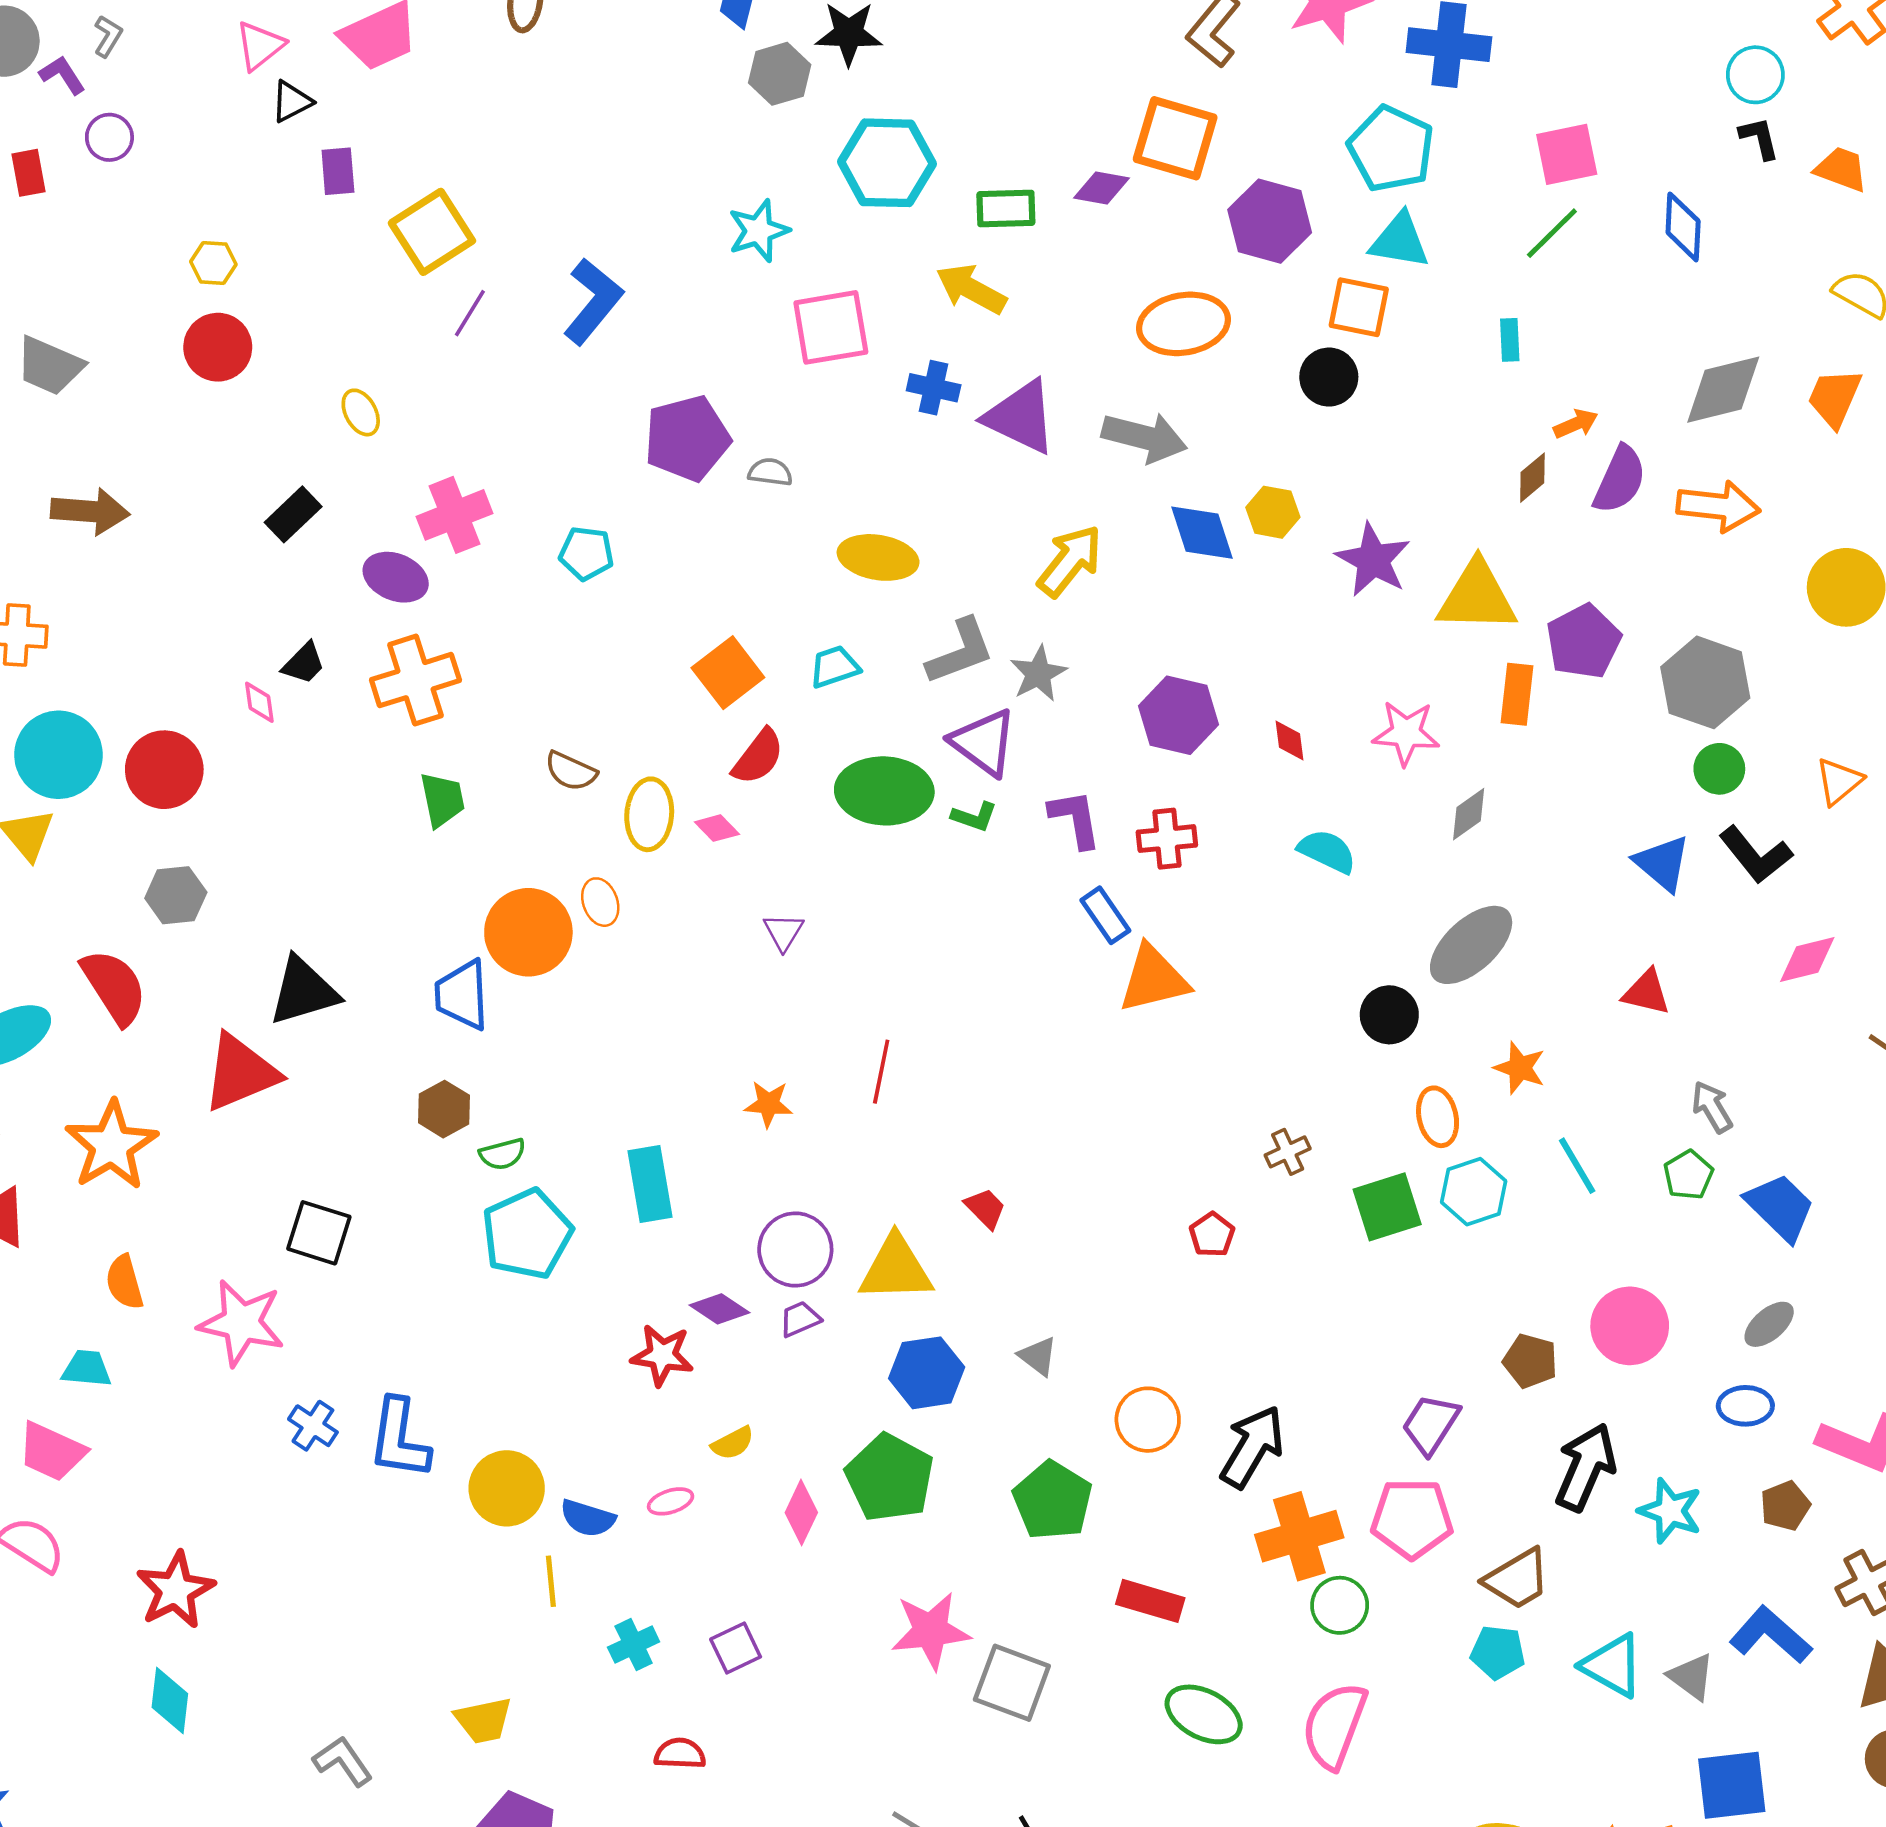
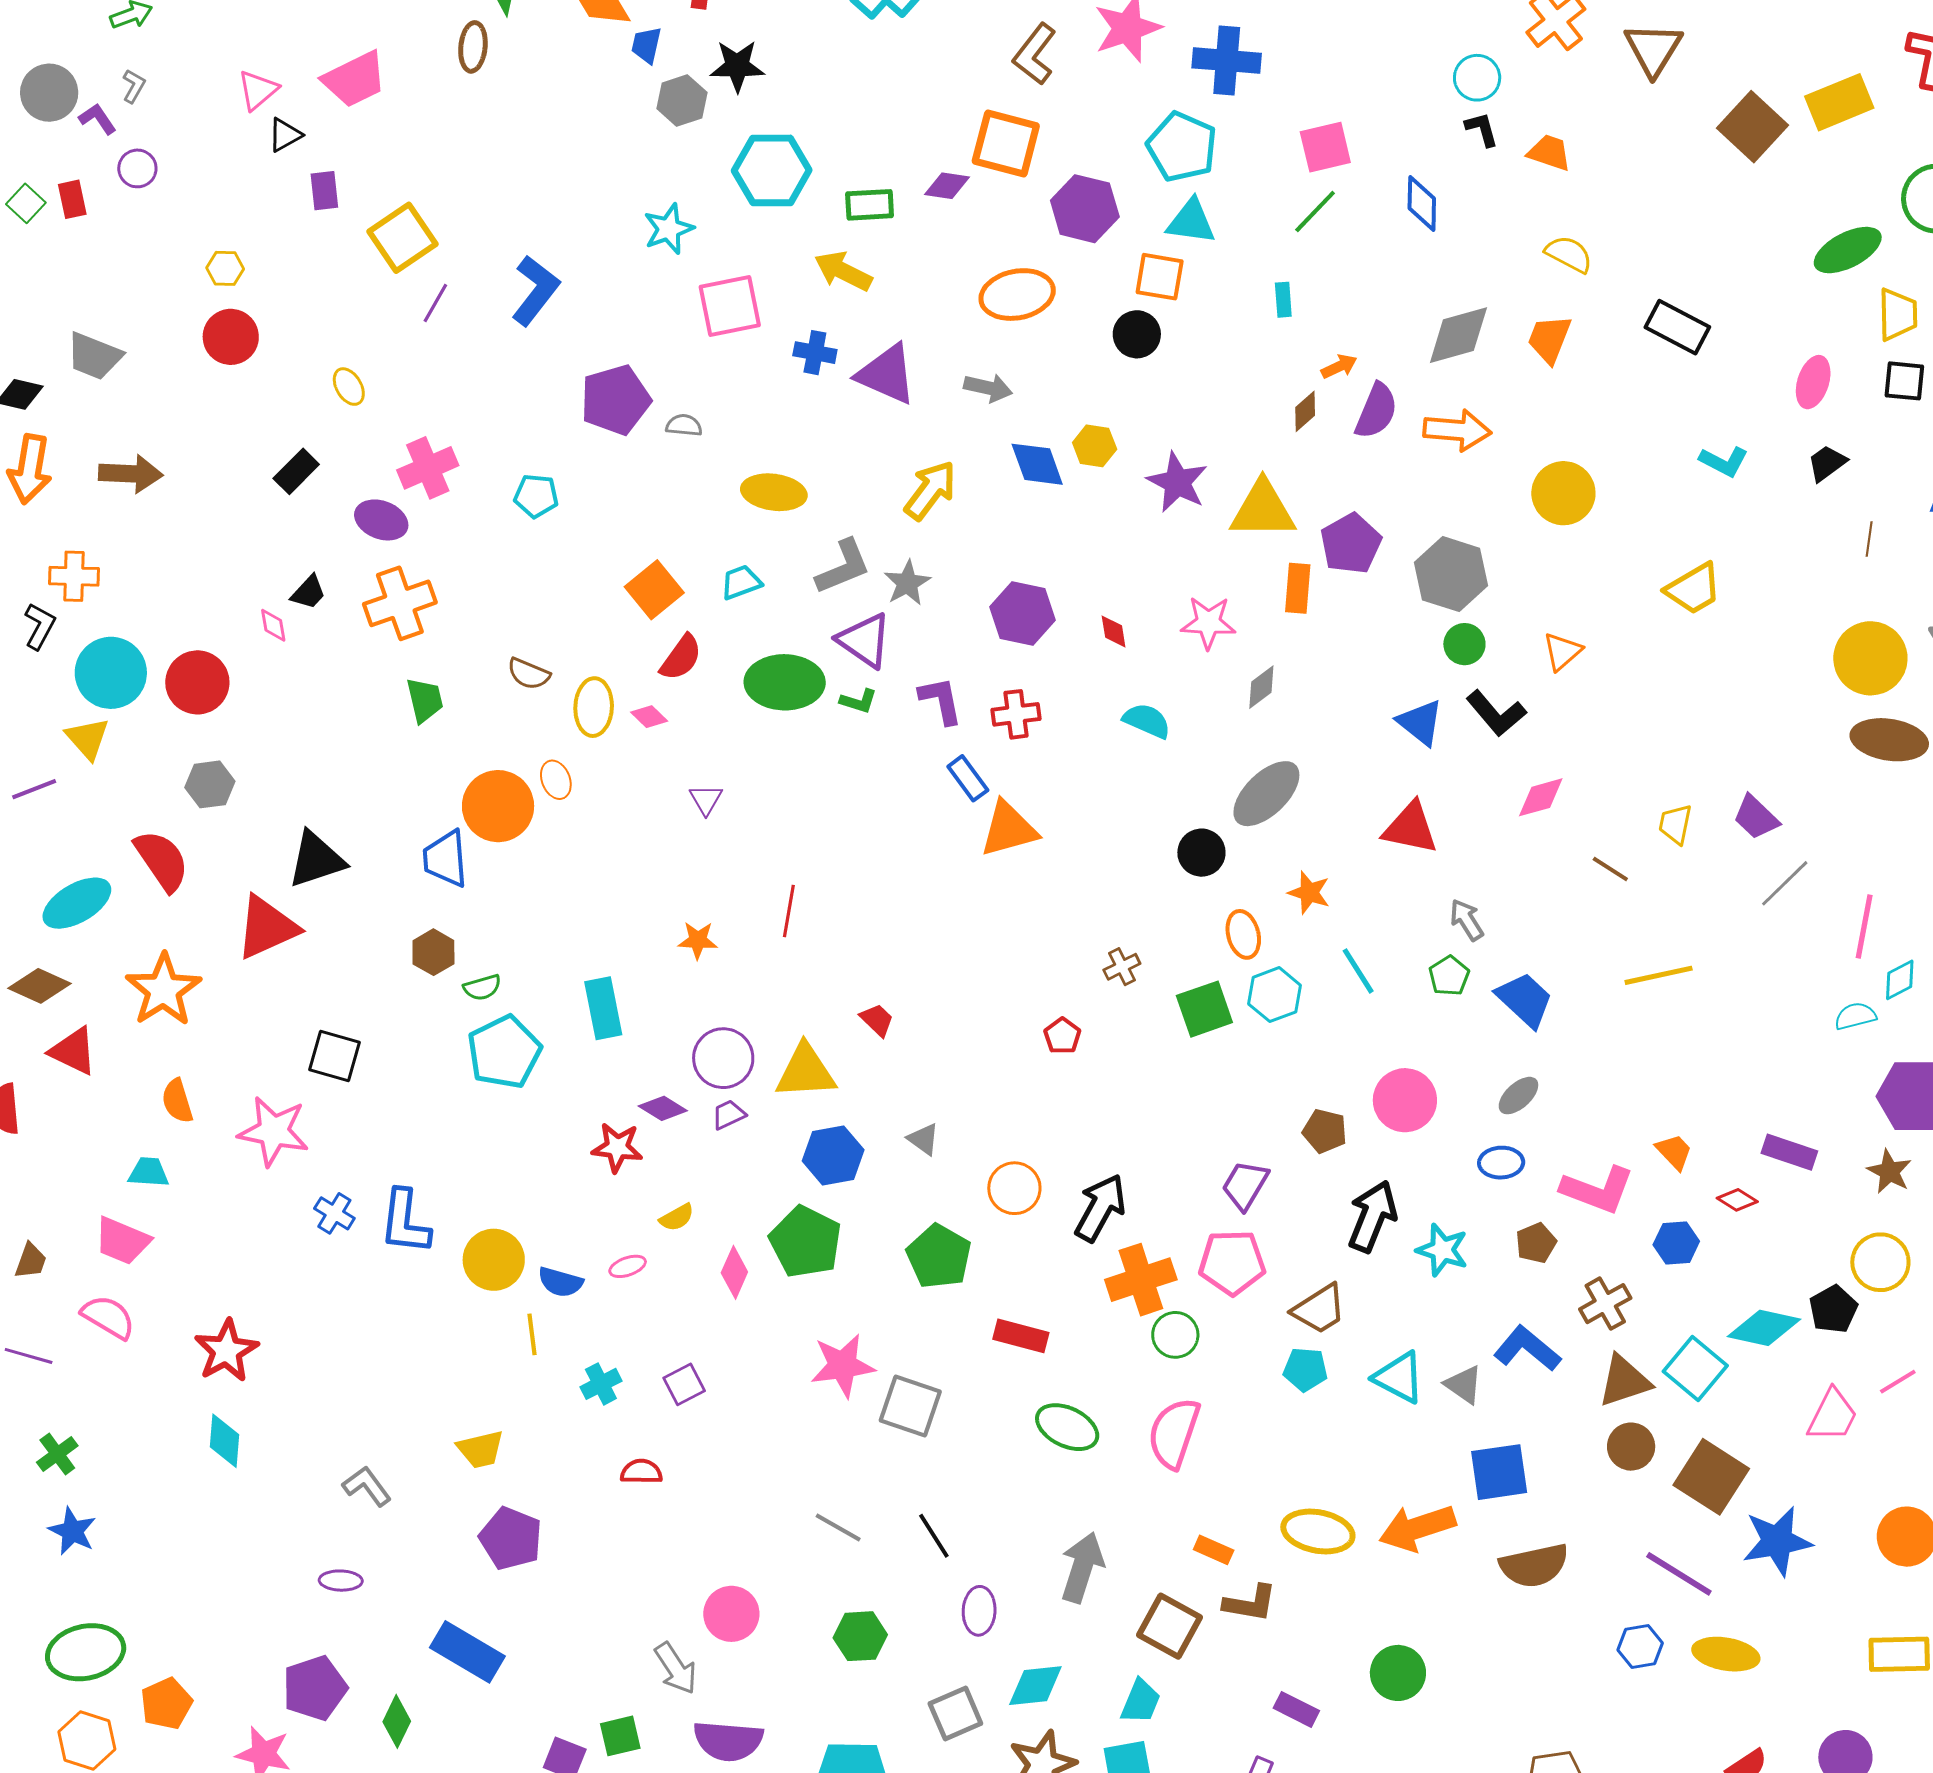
gray arrow: (1144, 437) -> (988, 388), size x0.7
red triangle: (1646, 992) -> (1411, 828), size x1.4

